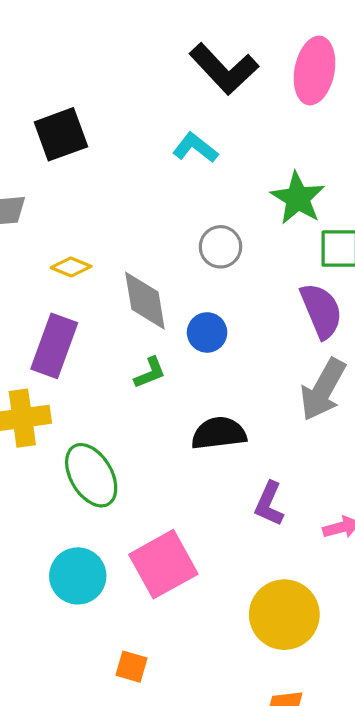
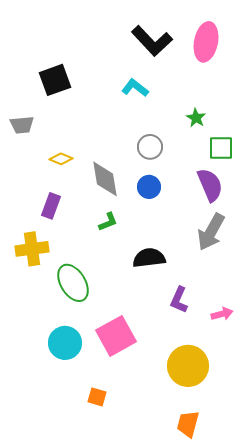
green star: (298, 198) -> (196, 118), size x0.6
blue circle: (207, 332) -> (149, 187), moved
purple rectangle: (54, 346) -> (51, 206), size x0.7

